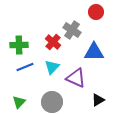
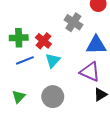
red cross: (53, 42) -> (43, 41), moved
purple triangle: (76, 78) -> (90, 72), moved

